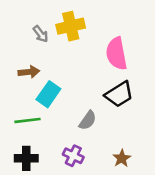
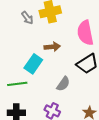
brown arrow: (29, 72) -> (52, 47), moved

